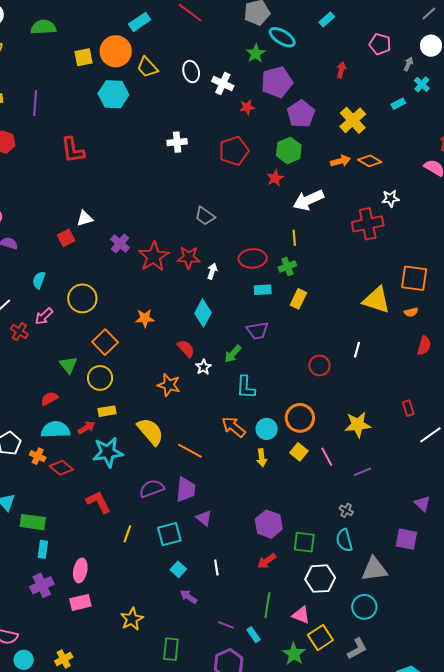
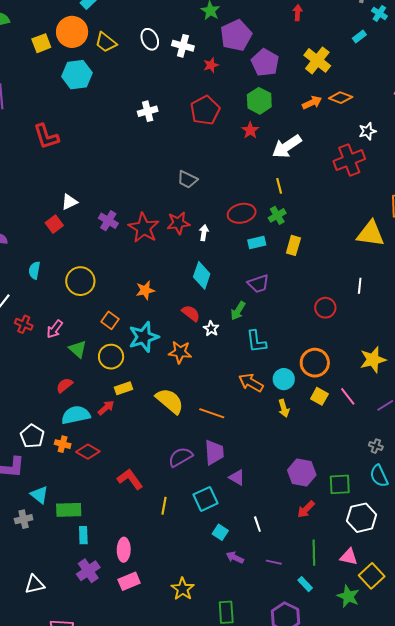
pink arrow: (44, 316) -> (55, 329), moved
orange square: (105, 342) -> (110, 320), size x0.7
cyan star: (108, 452) -> (144, 337), moved
purple line: (226, 625) -> (274, 562), moved

